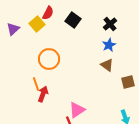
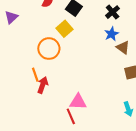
yellow square: (37, 24) -> (65, 29), moved
brown triangle: (107, 65) -> (123, 47), moved
pink triangle: (77, 110) -> (78, 102), turned 36

